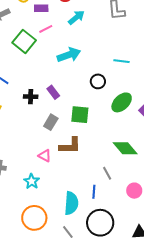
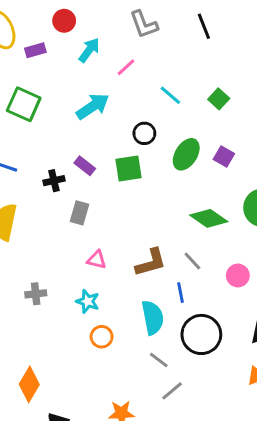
pink line: (46, 29) -> (126, 67), moved
cyan line: (121, 61) -> (170, 95), turned 49
green square: (80, 115) -> (128, 169), moved
gray rectangle: (51, 122) -> (79, 213), moved
brown L-shape: (70, 146) -> (151, 262), moved
orange circle: (34, 218) -> (102, 337), moved, size x0.6

